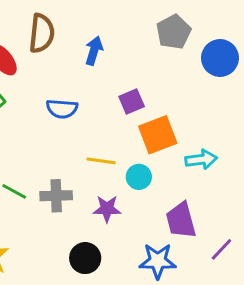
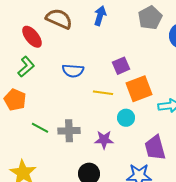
brown semicircle: (42, 33) -> (59, 19), turned -72
blue arrow: (94, 51) -> (100, 16), moved
yellow line: (101, 161) -> (103, 93), moved

